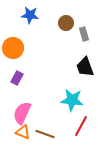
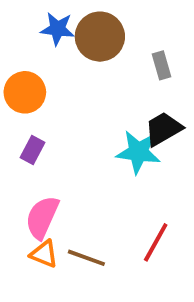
brown circle: (66, 23) -> (100, 37), moved, size x1.6
black trapezoid: (85, 67) -> (163, 129), turned 80
cyan star: (72, 100) -> (138, 152), moved

